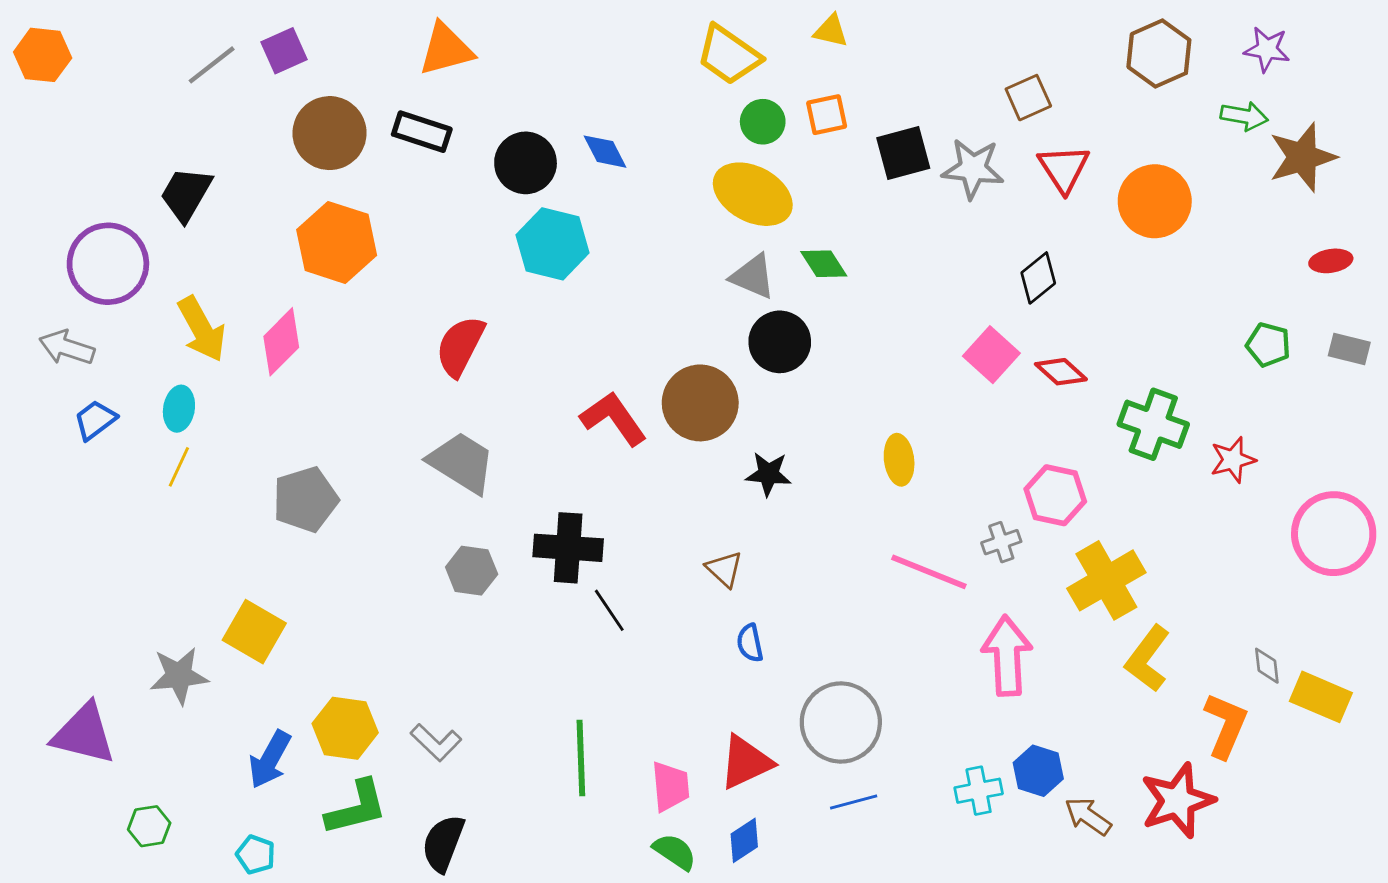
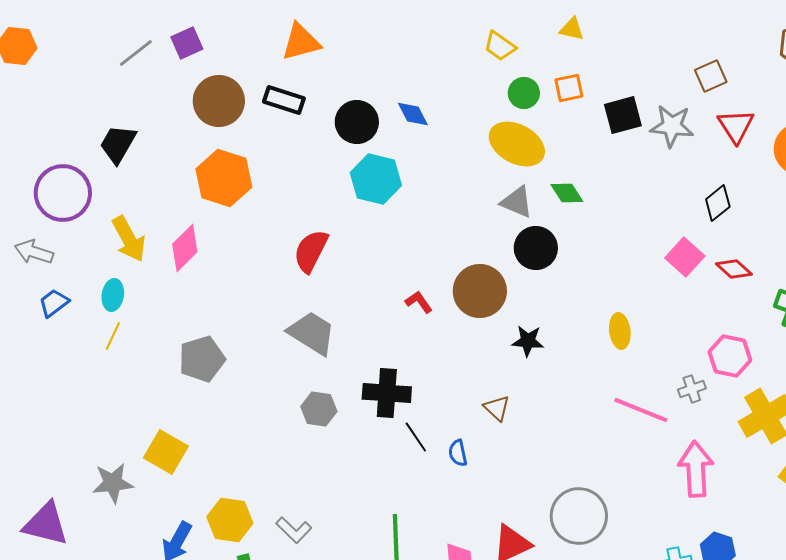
yellow trapezoid: (729, 55) -> (500, 46), size x0.7
red L-shape: (614, 419) -> (419, 302), size x0.6
blue semicircle: (750, 643) -> (458, 453), moved

